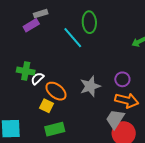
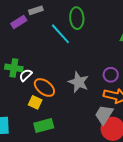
gray rectangle: (41, 14) -> (36, 10), moved
gray star: (90, 86) -> (79, 82), turned -30

